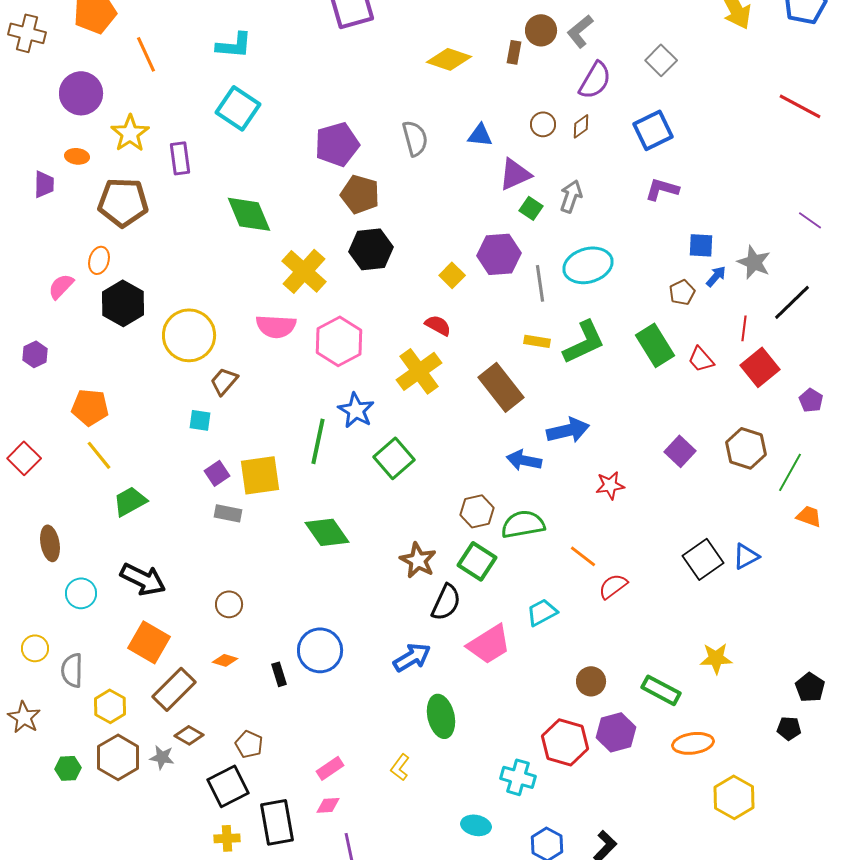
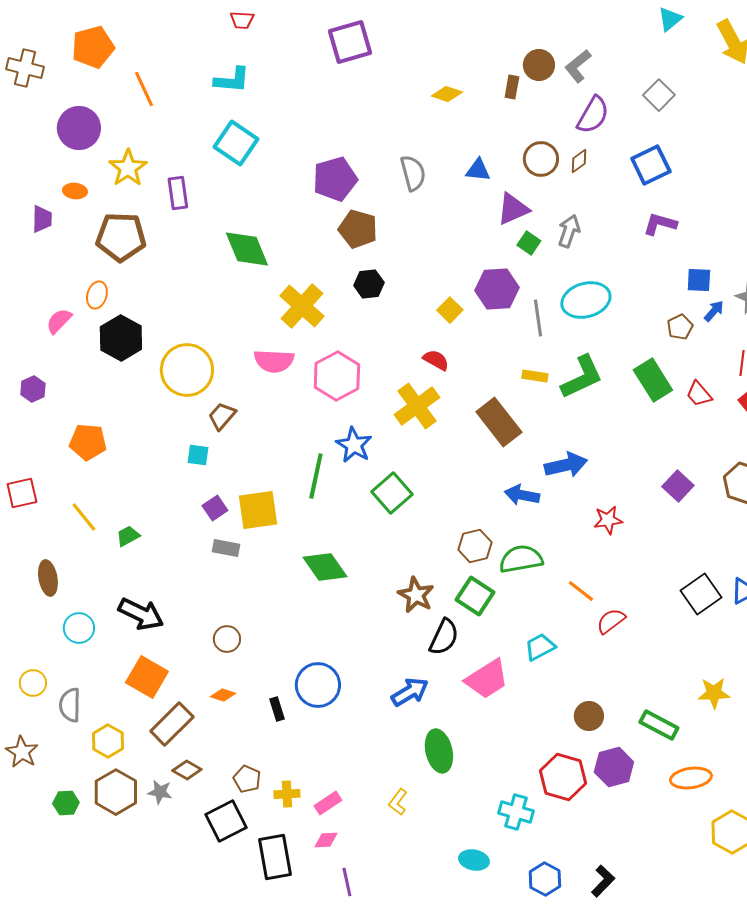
yellow diamond: (449, 59) -> (447, 94), size x0.7
brown circle: (543, 124) -> (541, 159), size x1.4
black hexagon: (371, 249) -> (369, 284), size x0.7
yellow line: (99, 455) -> (84, 517), moved
red square: (24, 458) -> (22, 493), turned 32
green trapezoid: (130, 501) -> (128, 536), size x0.7
yellow cross: (227, 838) -> (287, 794), moved

